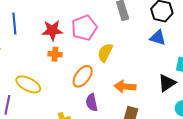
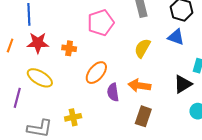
red star: (52, 30) -> (38, 43), moved
yellow semicircle: (105, 53) -> (142, 48), moved
purple semicircle: (92, 102) -> (113, 92), moved

